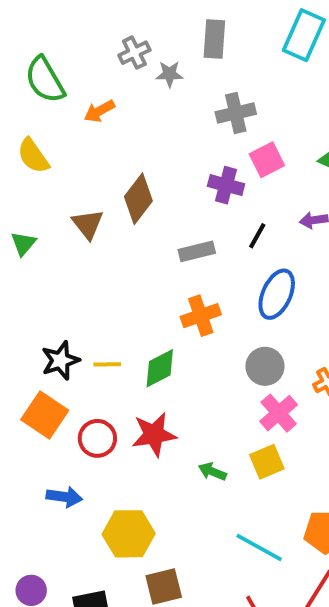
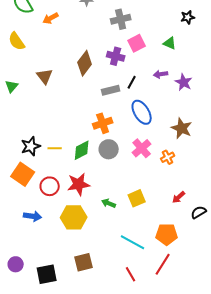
brown diamond: (138, 199) -> (85, 63), moved
gray rectangle: (197, 251) -> (111, 90), moved
blue ellipse: (277, 294) -> (142, 112), turned -55
gray circle: (265, 366) -> (109, 149), moved
pink cross: (279, 413) -> (142, 148), moved
yellow hexagon: (129, 534) -> (74, 217), moved

